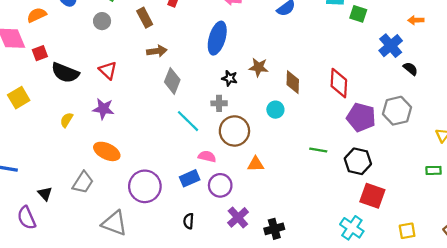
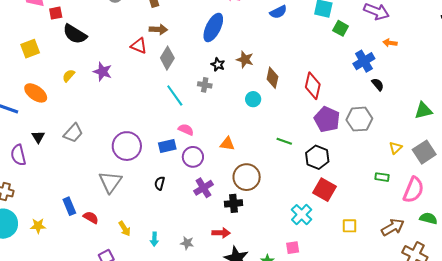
red triangle: (108, 70) -> (139, 46), moved, turned -30
brown circle: (234, 131) -> (247, 177), moved
orange ellipse: (107, 151) -> (36, 93), moved
gray triangle: (114, 223) -> (110, 182), moved, turned 35

